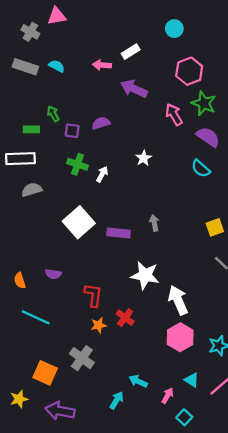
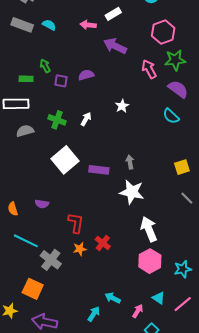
green star: (204, 103) -> (175, 60), turned -30
green cross: (78, 164) -> (57, 120), moved
white star: (145, 275) -> (132, 192), moved
gray cross: (82, 358) -> (51, 260), moved

